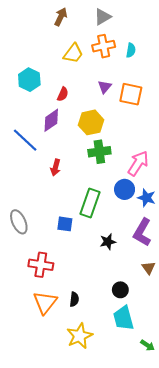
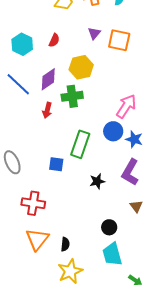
cyan hexagon: (29, 80) -> (22, 44), moved
purple diamond: (51, 120) -> (48, 79), moved
green cross: (99, 152) -> (72, 96), moved
black semicircle: (74, 299) -> (65, 244), moved

